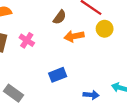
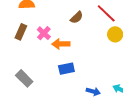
orange arrow: (74, 36) -> (61, 44), moved

